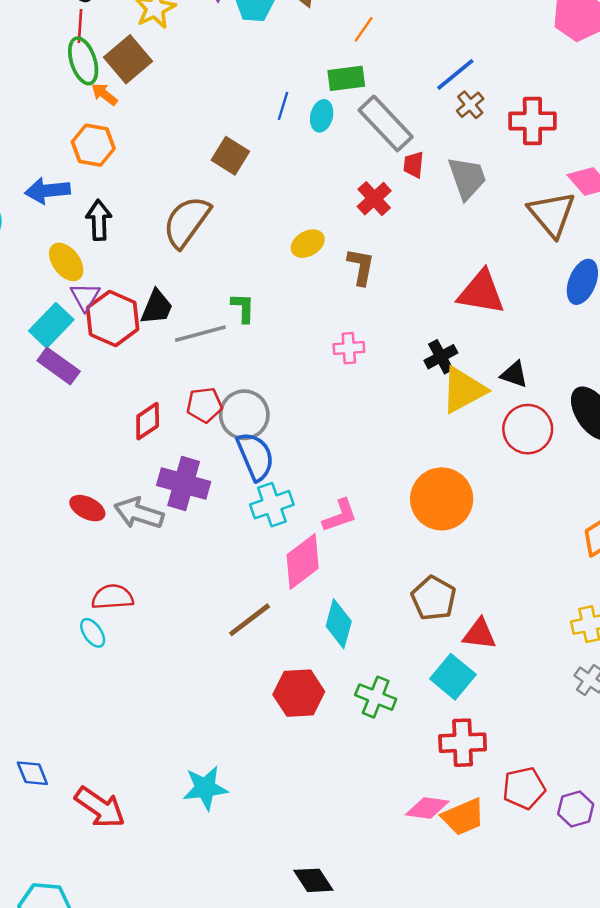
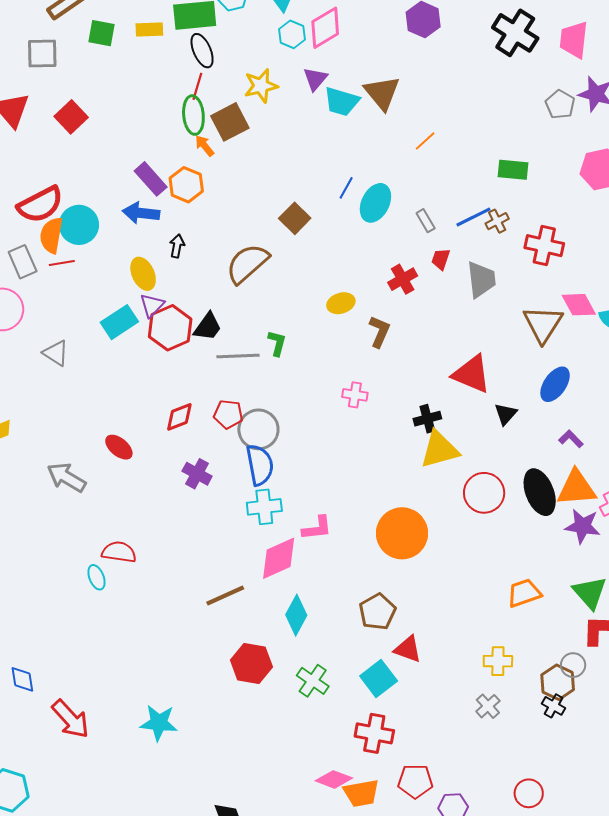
blue line: (455, 74) -> (473, 217), moved
green rectangle: (346, 78) -> (513, 170), moved
cyan ellipse: (322, 116) -> (375, 203), size x1.5
gray rectangle: (386, 123) -> (426, 221), size x0.5
black arrow: (99, 220) -> (177, 246), size x0.7
purple rectangle: (59, 366) -> (151, 179), moved
black triangle: (514, 374) -> (506, 414), moved, turned 40
purple cross: (184, 484) -> (197, 474), size x0.7
red ellipse: (87, 508) -> (119, 447), moved
gray arrow: (139, 513) -> (66, 477), moved

